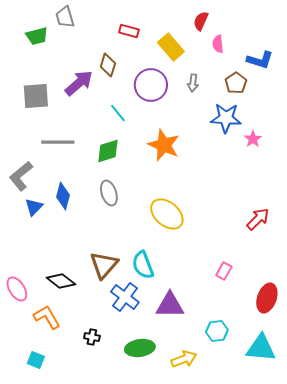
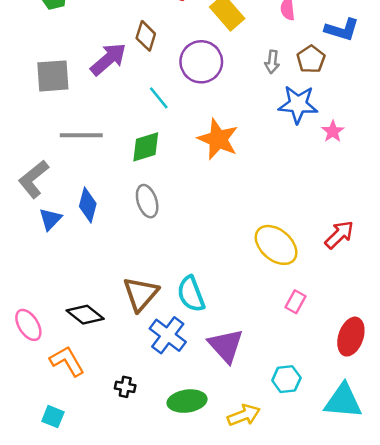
gray arrow: (193, 83) -> (272, 62), moved
yellow ellipse: (167, 214) -> (276, 245), moved
purple triangle: (170, 305) -> (226, 346), turned 48

